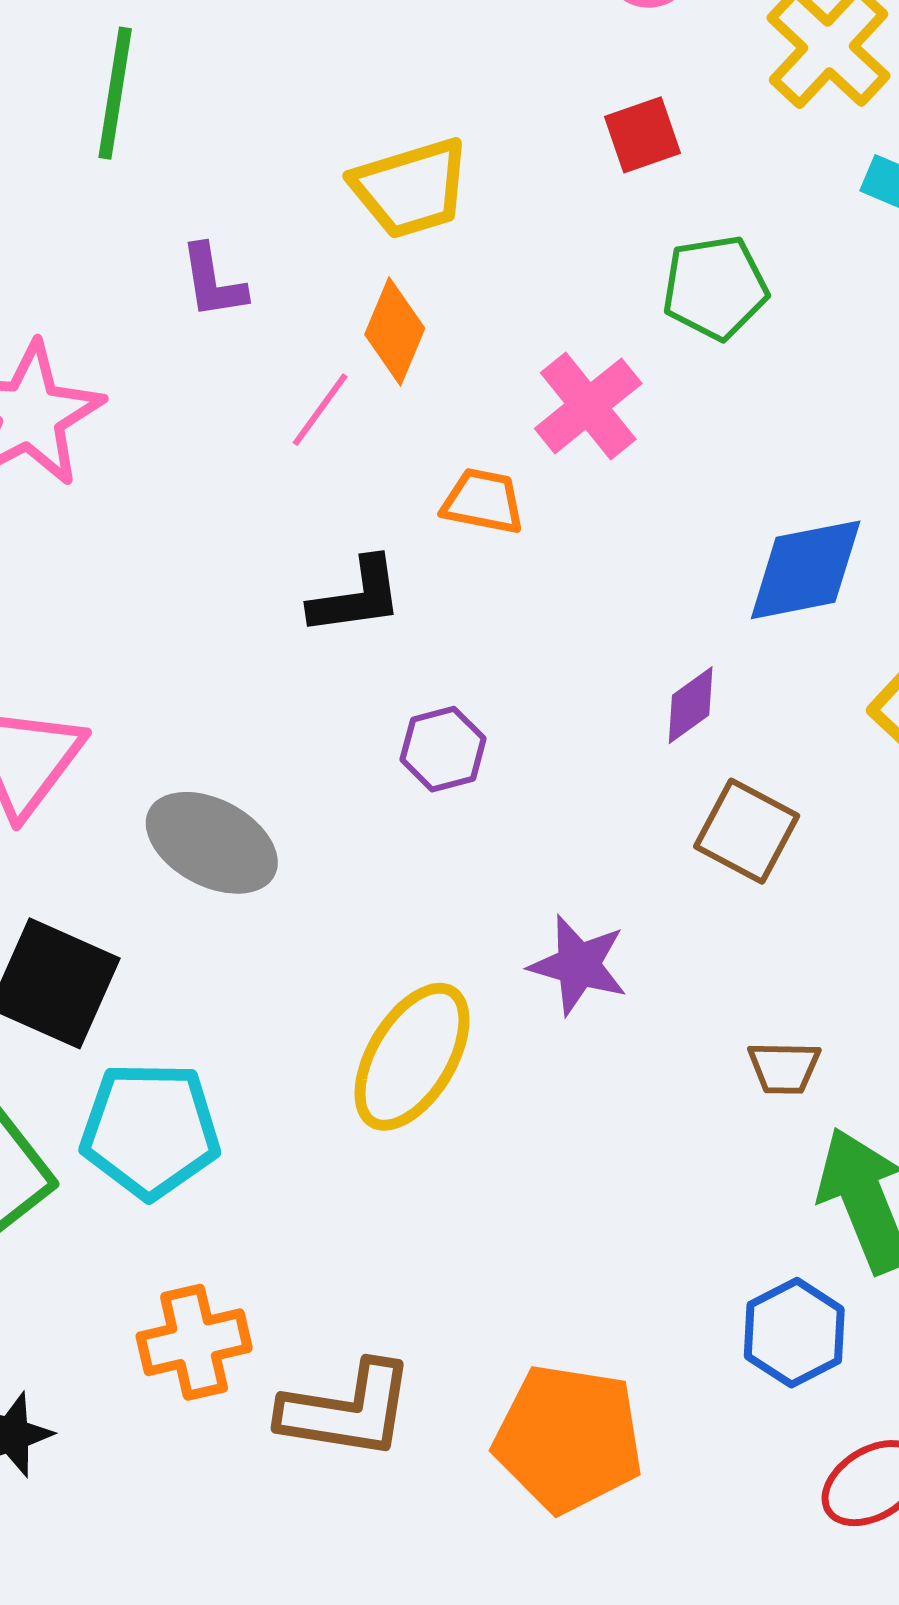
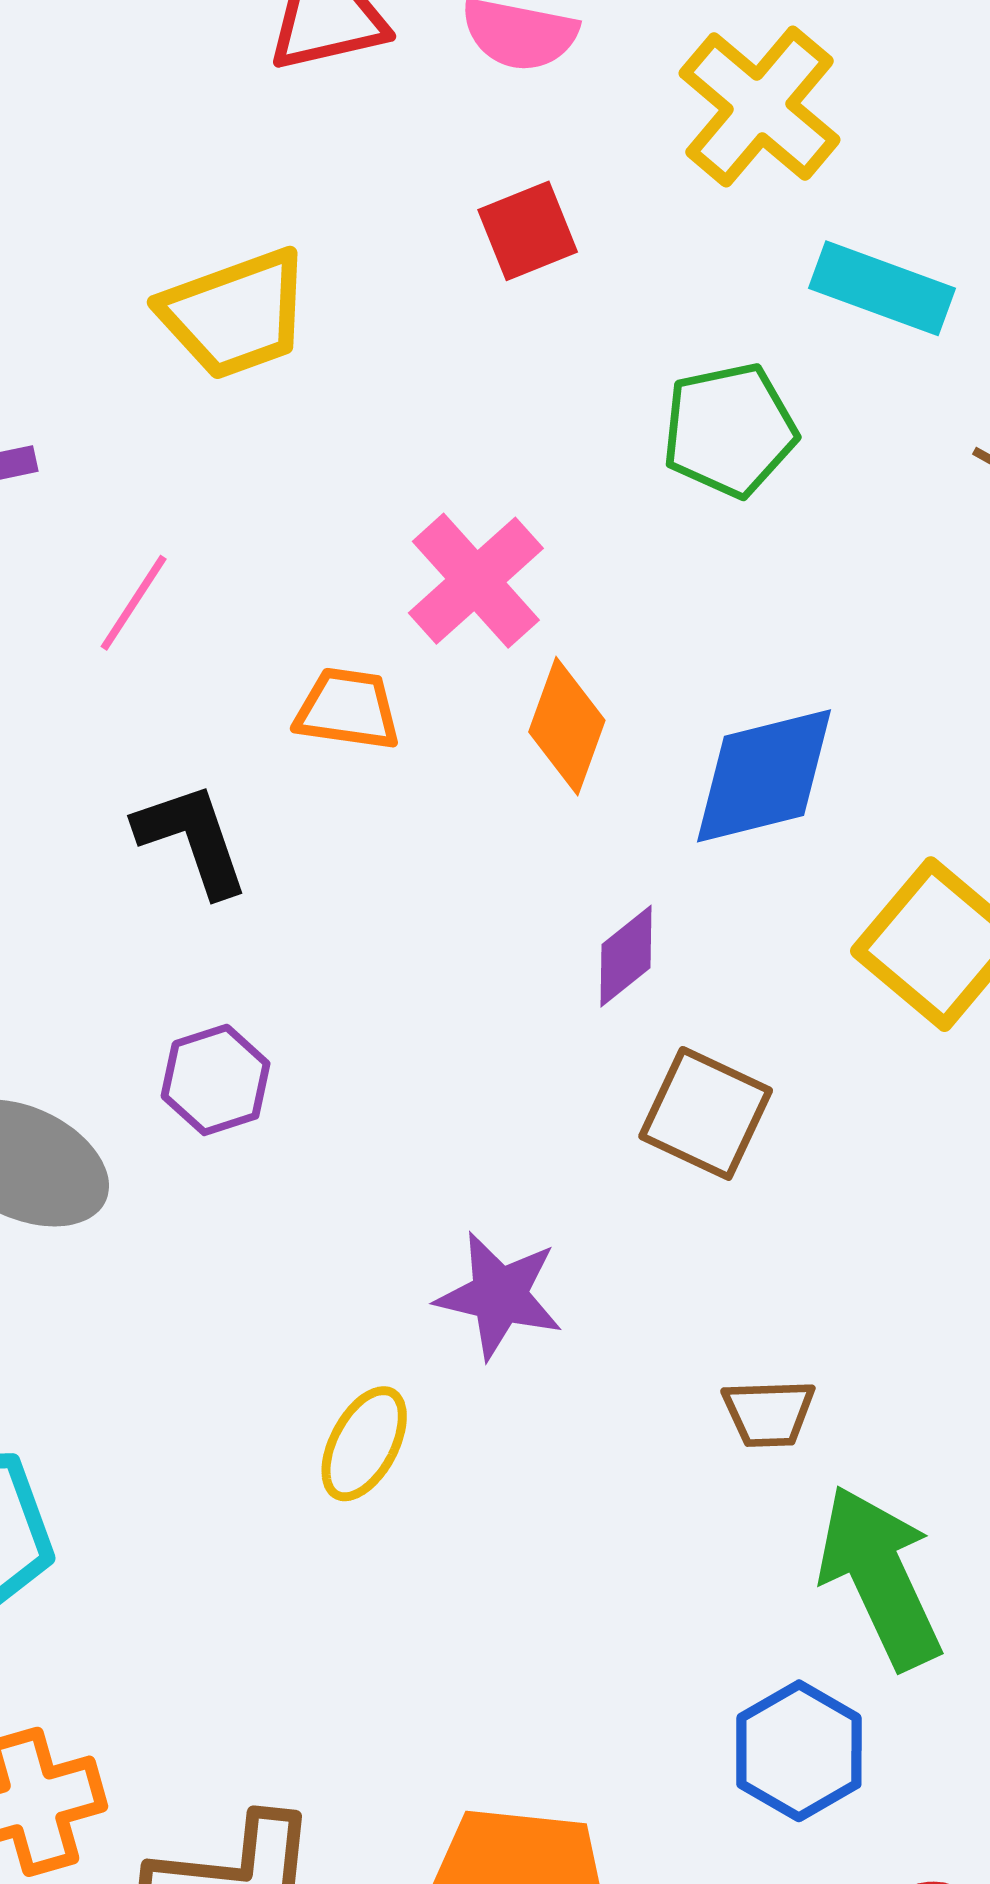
green pentagon: (715, 287) -> (729, 430), moved
orange diamond: (395, 331) -> (567, 726), moved
black L-shape: (356, 597) -> (192, 839), turned -98
purple hexagon: (443, 749) -> (216, 1080), moved
yellow ellipse: (412, 1057) -> (364, 1444), moved, size x0.6

